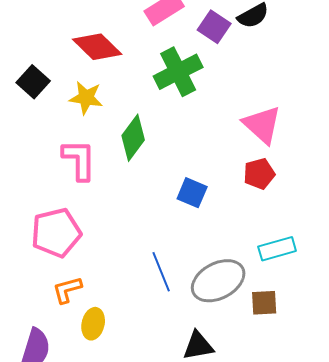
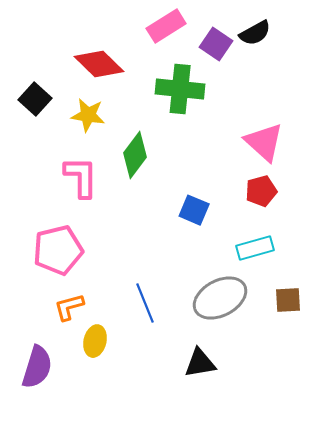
green cross: (178, 72) -> (180, 89), turned 33
cyan rectangle: (277, 249) -> (255, 248), moved
blue line: (161, 272) -> (145, 303), moved
brown square: (264, 303) -> (288, 300), moved

